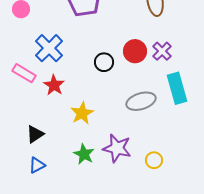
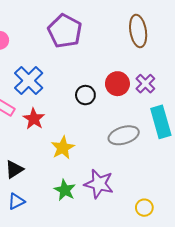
yellow circle: (154, 160) -> (144, 208), moved

